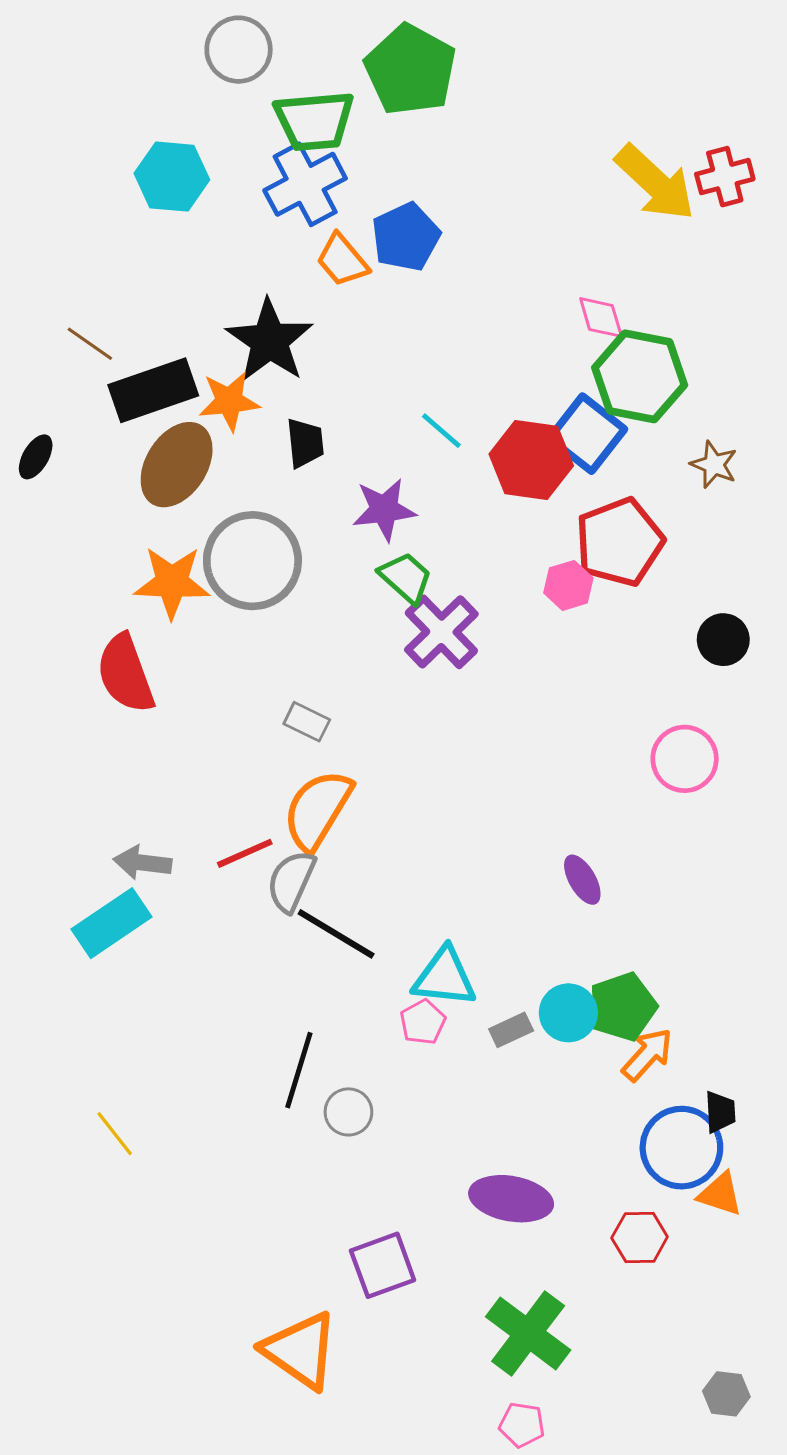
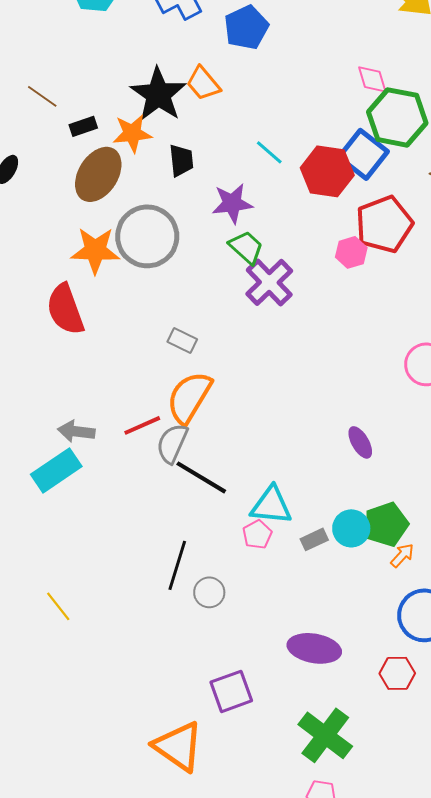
orange trapezoid: (342, 260) -> (203, 83), moved
black rectangle: (153, 390) -> (83, 126), size x0.5
orange arrow: (647, 1055) -> (402, 555), size x0.7

